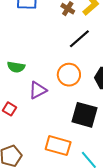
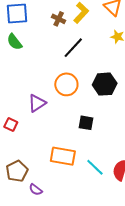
green semicircle: (16, 67) -> (14, 42), moved, turned 48
black square: (84, 115) -> (86, 123), size x0.6

